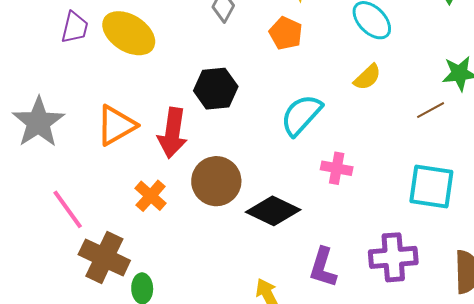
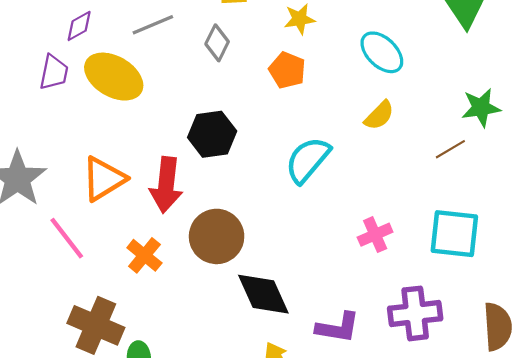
pink cross: (337, 168) -> (375, 235), moved, turned -32
pink line: (68, 209) -> (67, 238), moved
black diamond: (273, 211) -> (263, 294), moved, turned 42
purple L-shape: (323, 267) -> (338, 328), turned -96

